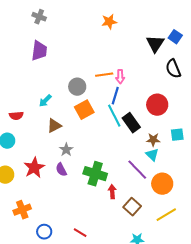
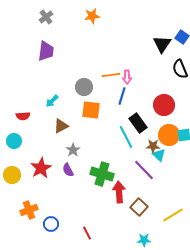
gray cross: (39, 17) -> (46, 17), turned 32
orange star: (109, 22) -> (92, 16), moved
orange square: (84, 110) -> (91, 110), turned 36
cyan line: (114, 116) -> (126, 137), moved
brown star: (153, 140) -> (153, 146), moved
orange circle: (162, 184) -> (169, 135), moved
red arrow: (112, 192) -> (119, 192), size x1.5
blue circle: (44, 232) -> (51, 224), moved
red line: (80, 233) -> (87, 233), turned 32

